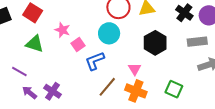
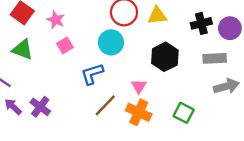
black cross: (184, 13) -> (201, 23), turned 36
pink star: (62, 30) -> (56, 20), moved
pink square: (78, 44) -> (65, 45), moved

